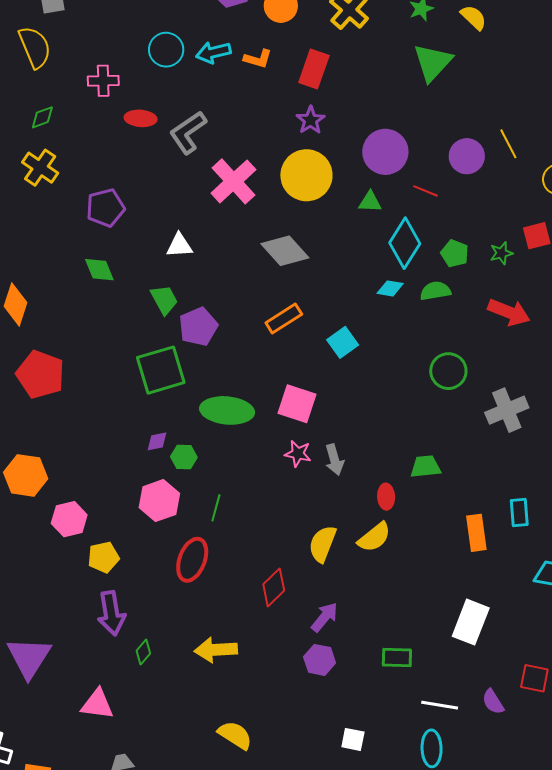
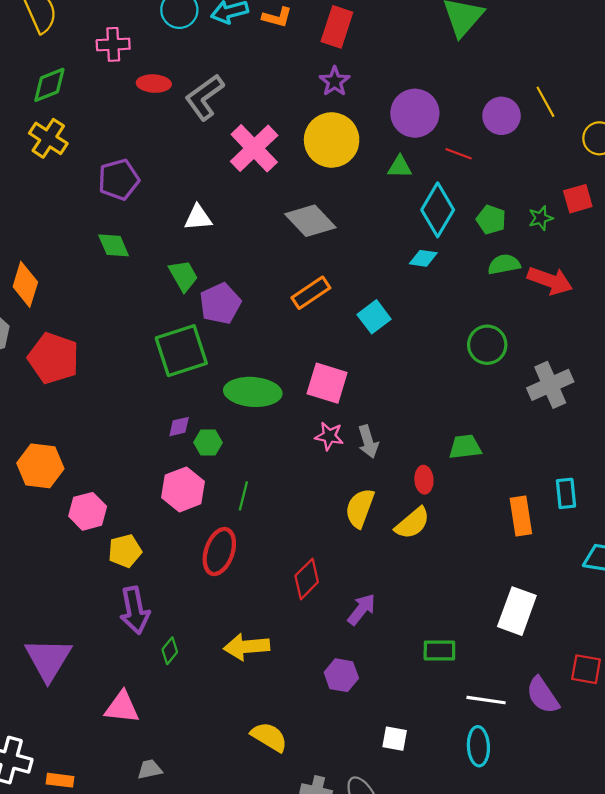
green diamond: (42, 117) -> (49, 85), size x1.4
green semicircle: (435, 291) -> (504, 264), moved
yellow semicircle: (323, 544) -> (360, 508), moved
purple hexagon: (320, 660) -> (341, 675), moved
purple semicircle: (493, 702) -> (543, 695), size x1.4

